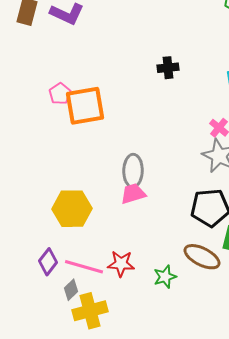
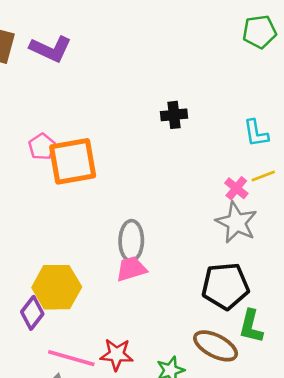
purple diamond: (48, 262) -> (32, 313), moved

